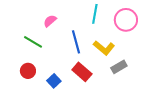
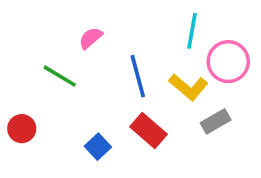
cyan line: (95, 14) -> (192, 31), moved
pink circle: (126, 20) -> (228, 62), moved
red circle: (28, 71) -> (22, 129), moved

